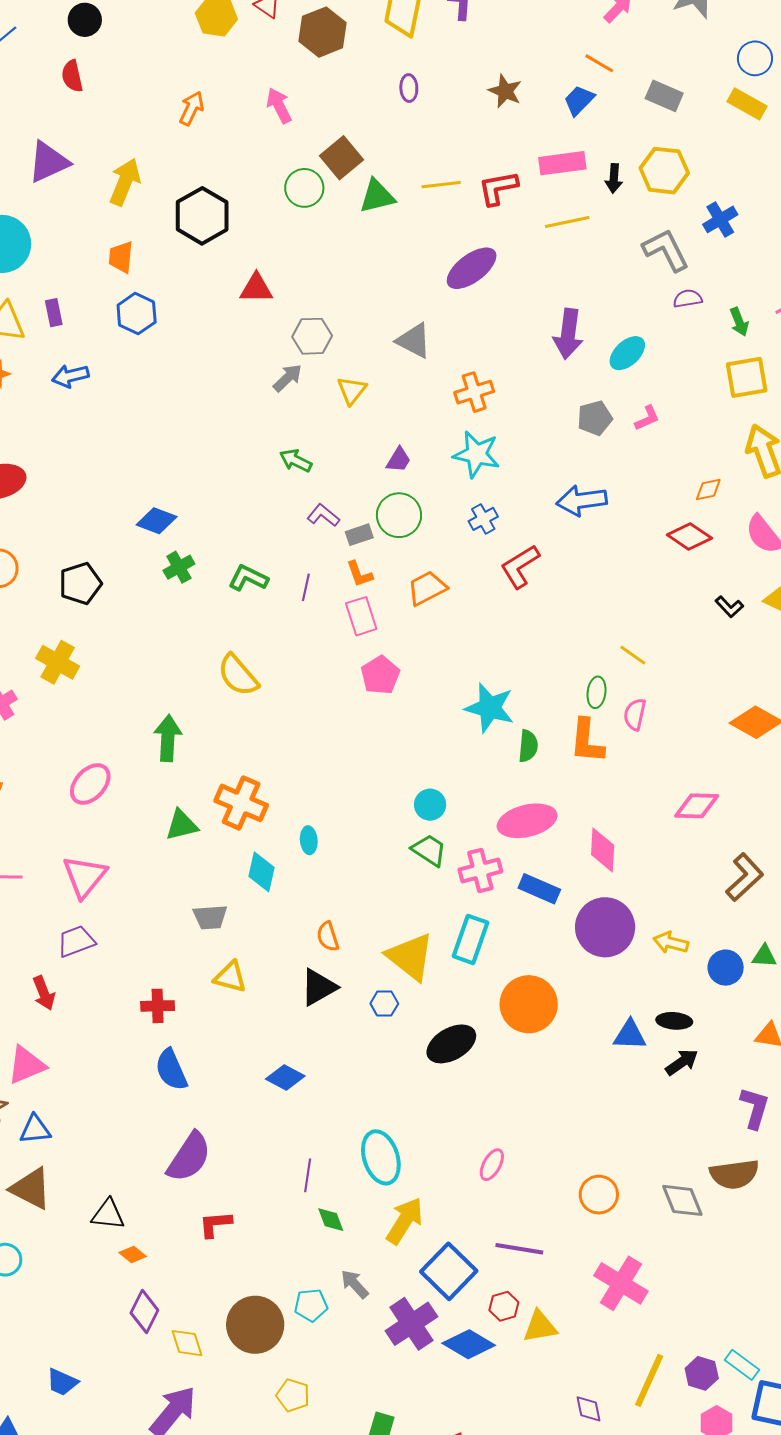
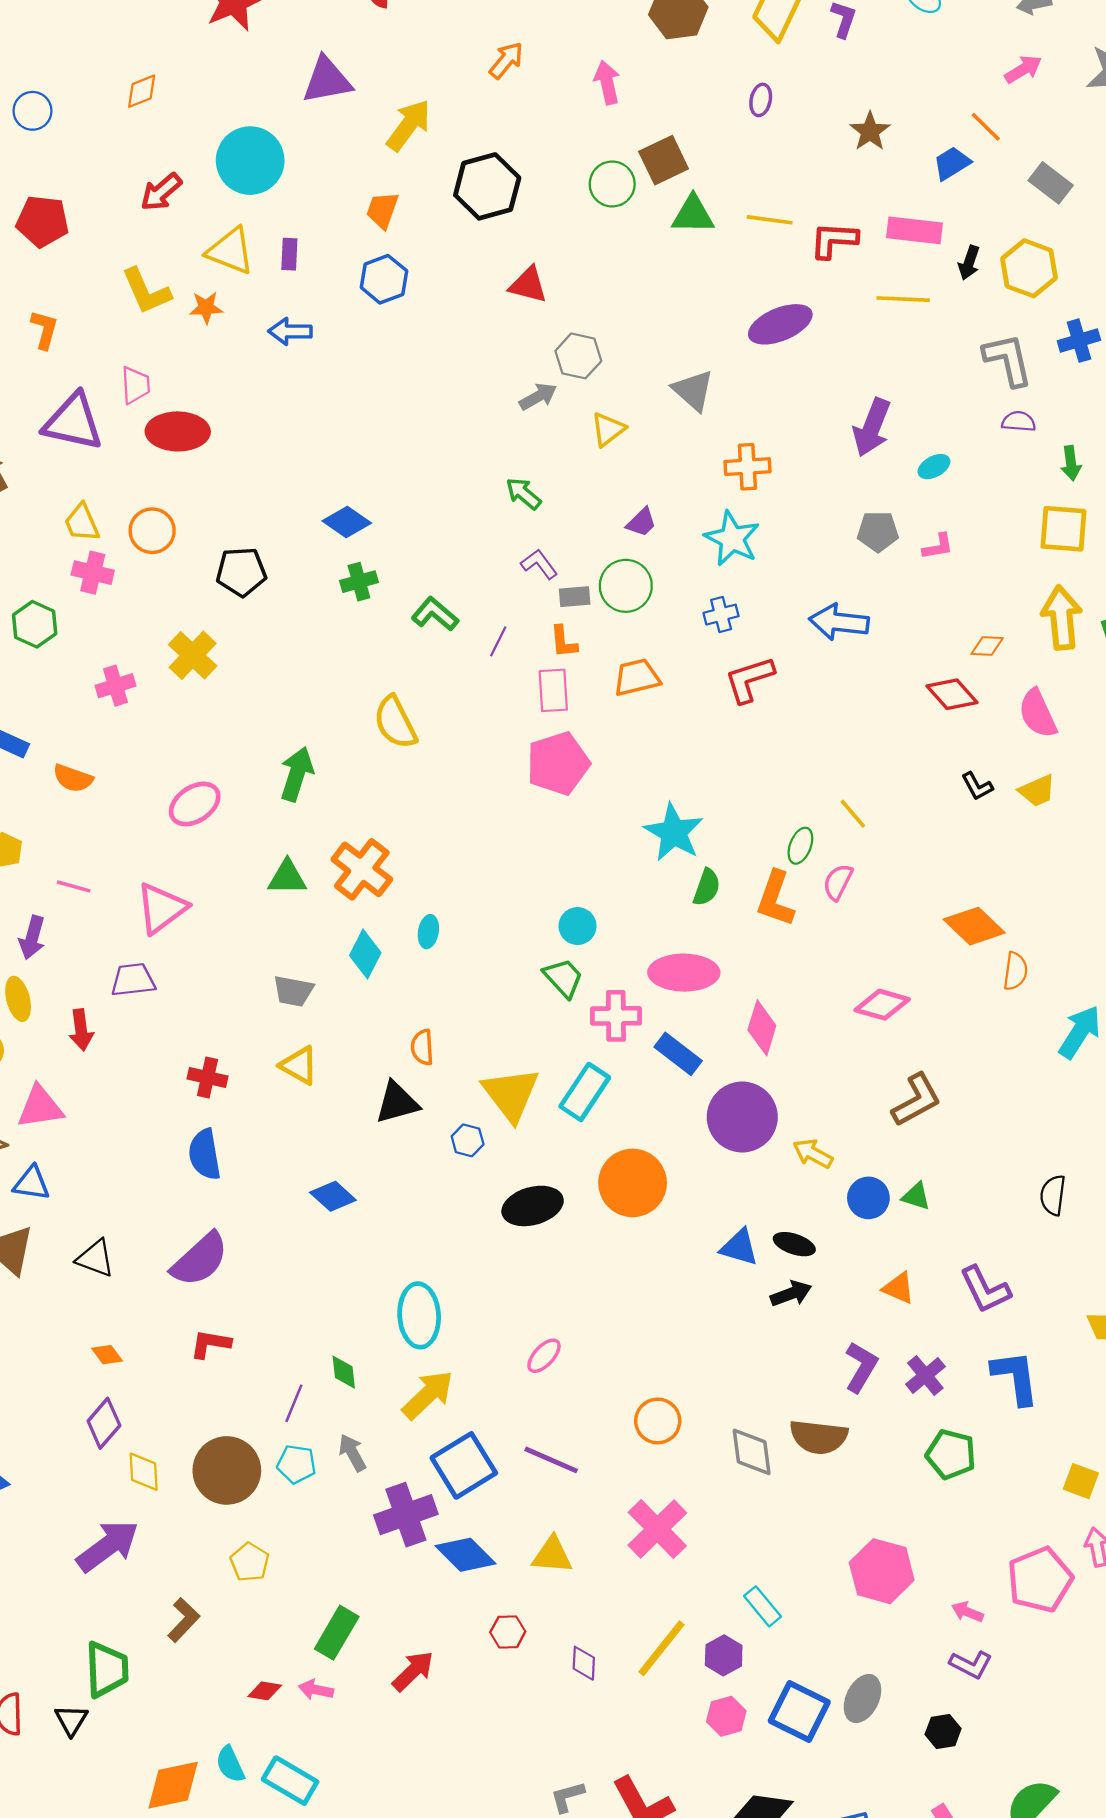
cyan ellipse: (627, 353) -> (934, 467), size x0.7
pink pentagon: (380, 675) -> (558, 763), size x1.4
purple line: (308, 1175) -> (294, 1403), moved
black triangle: (108, 1214) -> (95, 1258), moved
red hexagon: (504, 1306) -> (508, 1632), moved
cyan rectangle: (742, 1365) -> (763, 1606), moved

